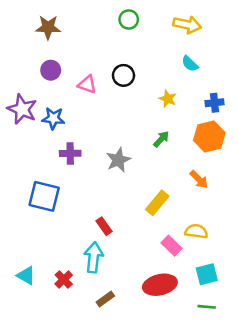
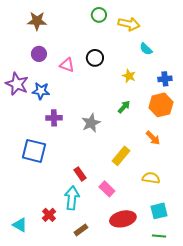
yellow arrow: (187, 25) -> (129, 24), moved
pink rectangle: (172, 246) -> (107, 189), moved
cyan triangle: (26, 276) -> (20, 225), moved

